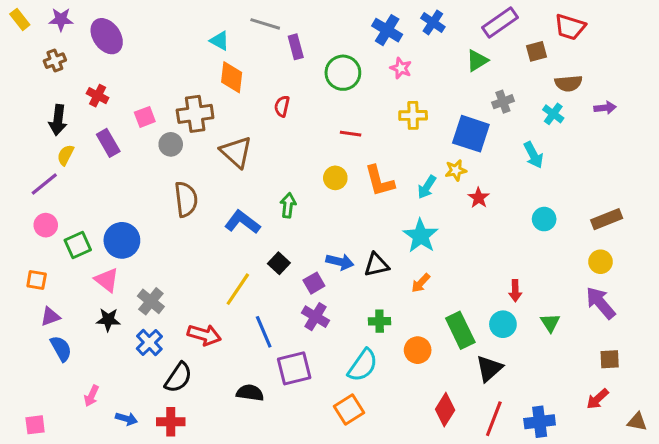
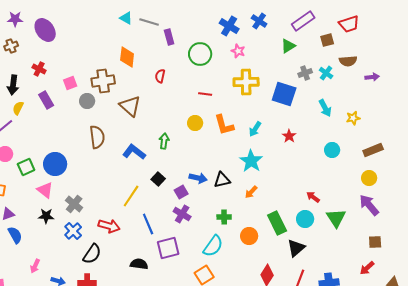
red trapezoid: (570, 27) -> (349, 24), turned -35
cyan triangle: (219, 41) -> (126, 18), moved
cyan cross: (553, 114) -> (326, 73), moved
yellow cross: (413, 115) -> (246, 82), size x1.4
yellow star: (456, 170) -> (353, 118), moved
red arrow: (515, 291) -> (313, 197), turned 128
green triangle: (550, 323) -> (336, 218), size x1.5

